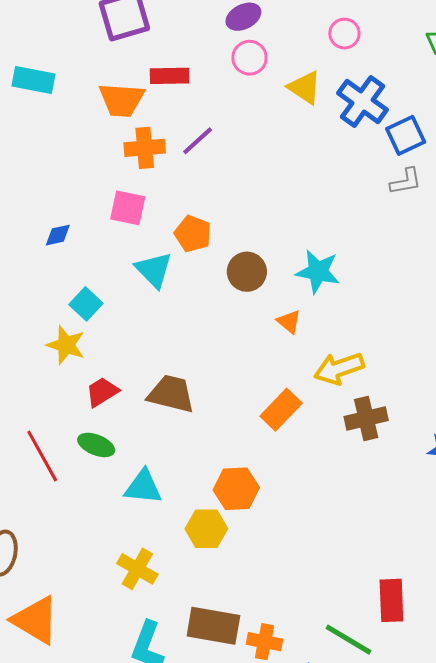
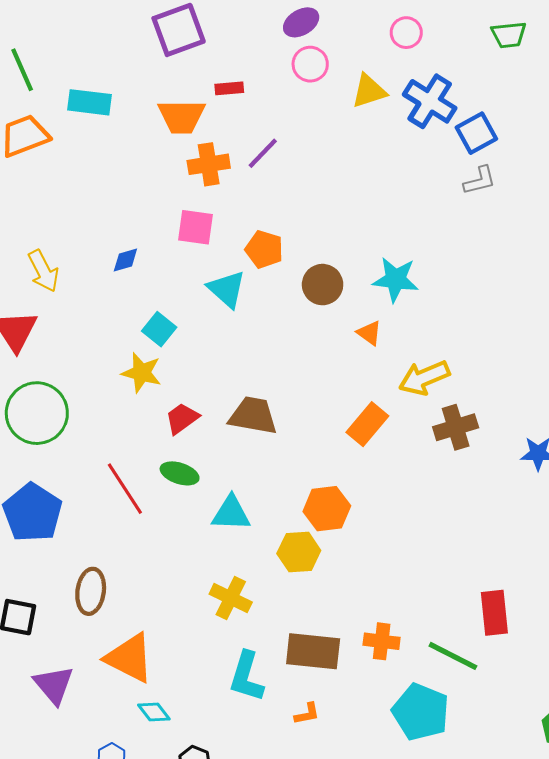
red rectangle: (170, 76) -> (229, 88), size x0.7
yellow triangle: (305, 88) -> (369, 91), turned -48
orange cross: (265, 642) -> (382, 641), moved

